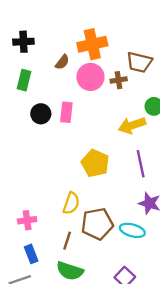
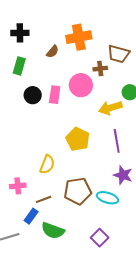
pink circle: (90, 77) -> (81, 85), moved
yellow semicircle: (71, 203) -> (47, 164), moved
brown line: (67, 241) -> (43, 199), moved, turned 49
blue rectangle: (31, 254) -> (31, 216), moved, turned 56

